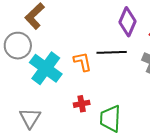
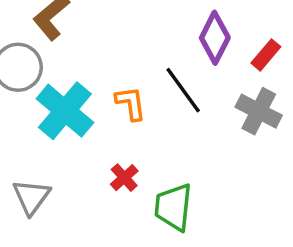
black line: (112, 52) -> (183, 90), turned 52
red cross: (82, 104) -> (124, 178), turned -35

